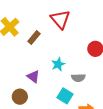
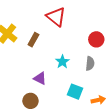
gray semicircle: (78, 78) -> (90, 63), moved, turned -72

